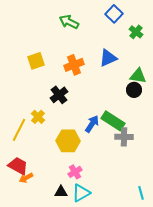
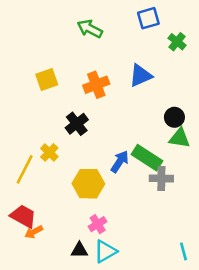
blue square: (114, 14) -> (148, 18), turned 30
green triangle: (138, 76) -> (180, 138), moved

